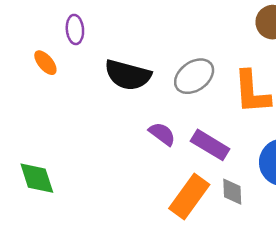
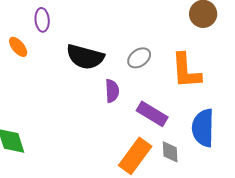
gray ellipse: (194, 76) -> (139, 58), size x0.7
purple semicircle: (162, 134) -> (112, 91), moved, turned 50

